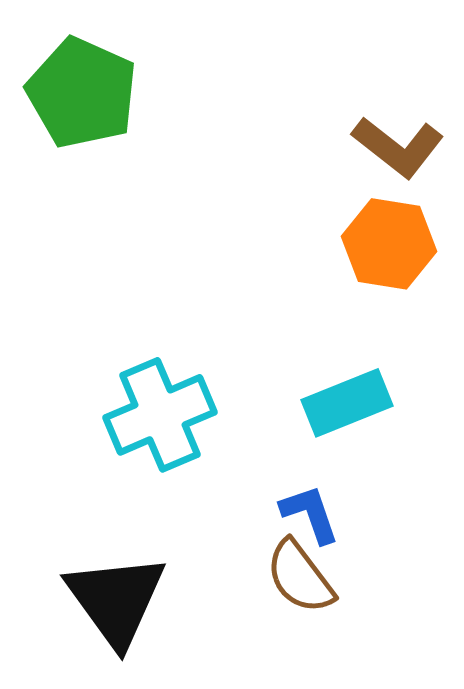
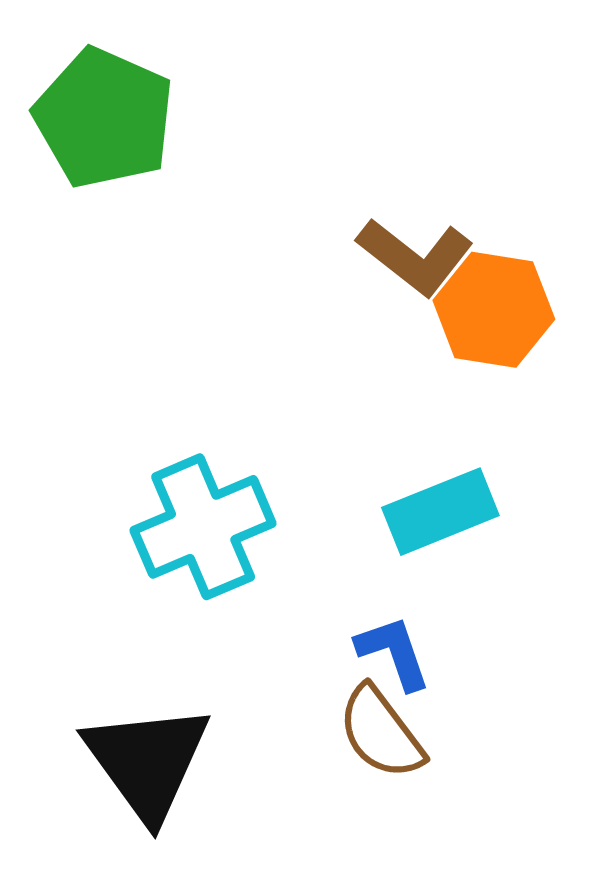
brown L-shape: (398, 147) -> (415, 256), moved

